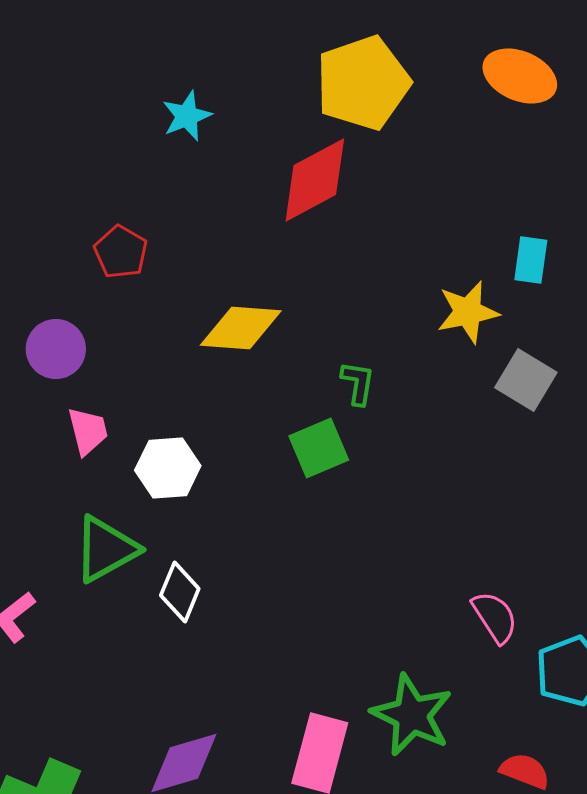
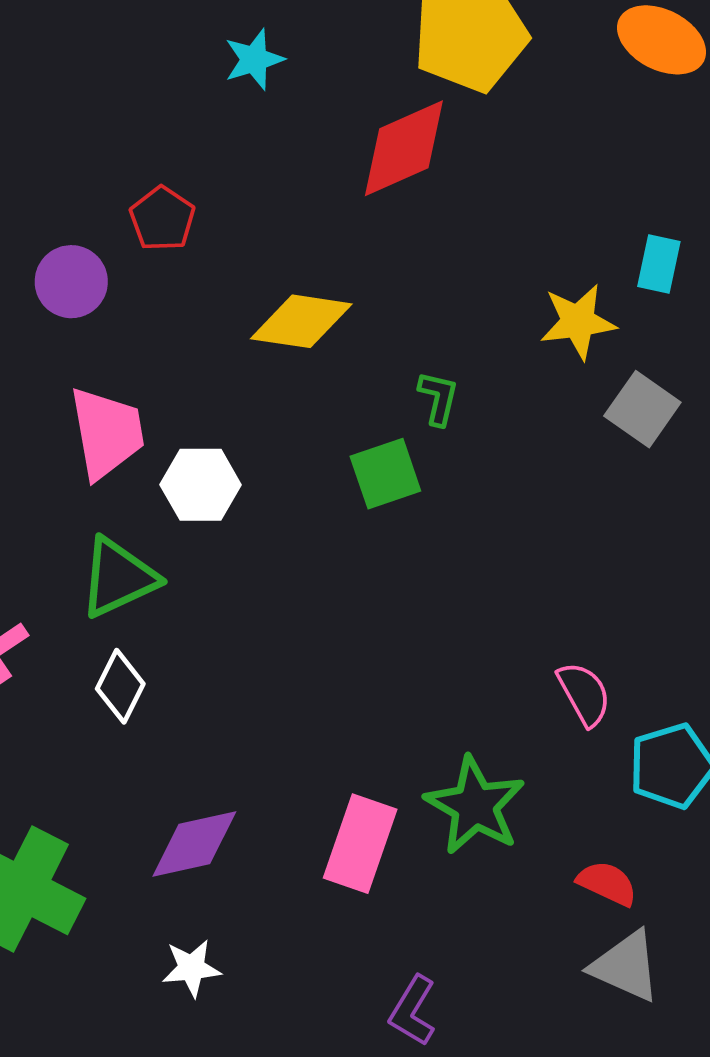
purple circle: (56, 349) -> (71, 282), moved
pink trapezoid: (88, 431) -> (107, 433), size x1.6
white diamond: (180, 592) -> (120, 686), moved

